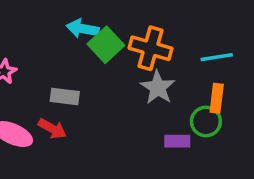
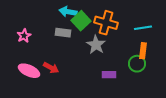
gray star: (158, 88) -> (96, 45), moved
gray rectangle: (65, 96) -> (63, 33), moved
purple rectangle: (177, 141) -> (109, 75), moved

